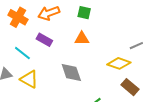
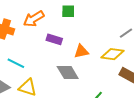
orange triangle: (82, 39) -> (81, 51), moved
purple rectangle: (44, 40) -> (54, 39), moved

